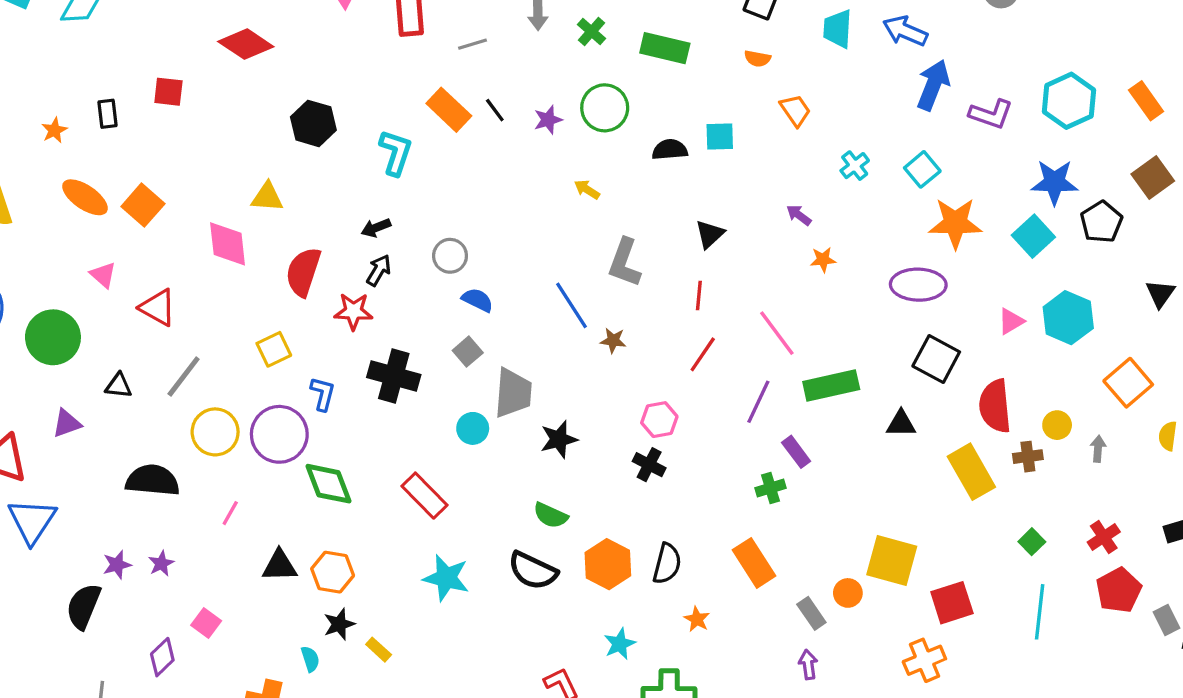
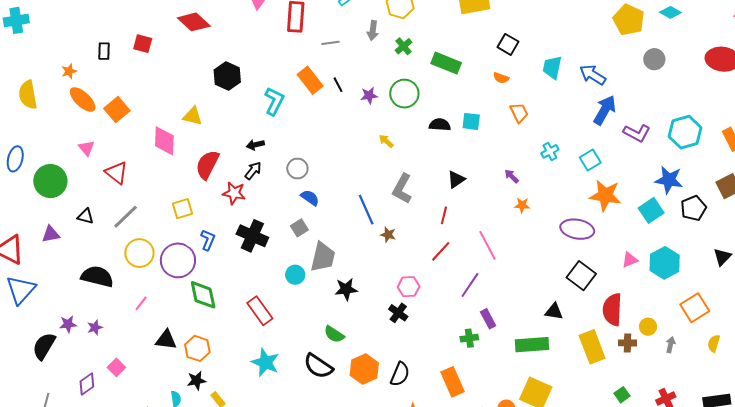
orange star: (54, 130) -> (69, 71), moved
green rectangle: (831, 386) -> (532, 345), moved

